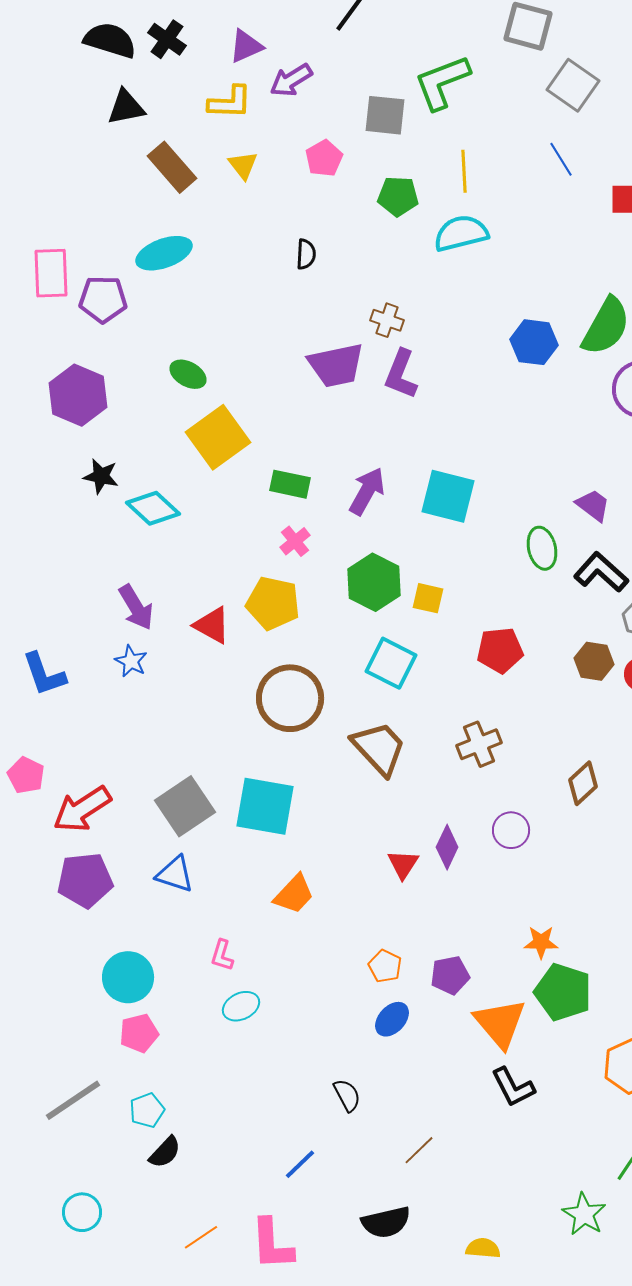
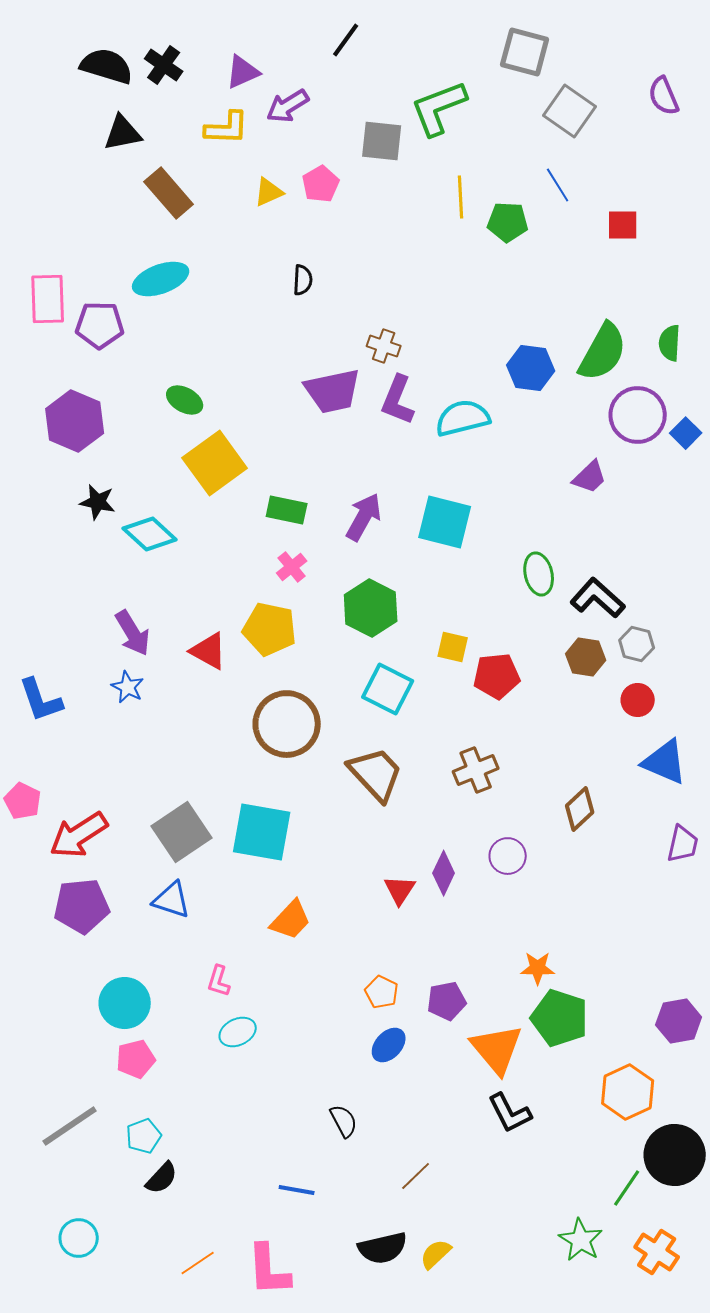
yellow triangle: (243, 165) -> (269, 192), moved, turned 44
green pentagon: (398, 196) -> (508, 222), moved
cyan semicircle: (461, 233) -> (463, 418), moved
purple trapezoid: (593, 505) -> (590, 477), moved, turned 99
yellow square: (428, 598) -> (453, 647), moved
brown hexagon: (594, 661) -> (586, 657), moved
blue line: (300, 1164) -> (297, 1190), turned 54
yellow semicircle: (483, 1248) -> (436, 1254), moved, turned -48

